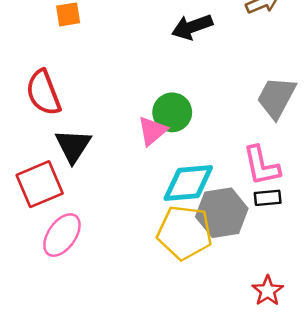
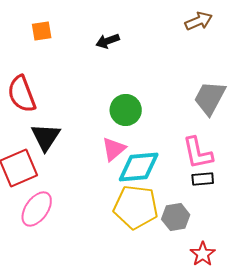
black arrow: (192, 27) -> (108, 41), moved, size x0.7
pink triangle: (152, 131) -> (114, 149), moved
gray hexagon: (222, 213) -> (176, 217), moved, size x0.7

